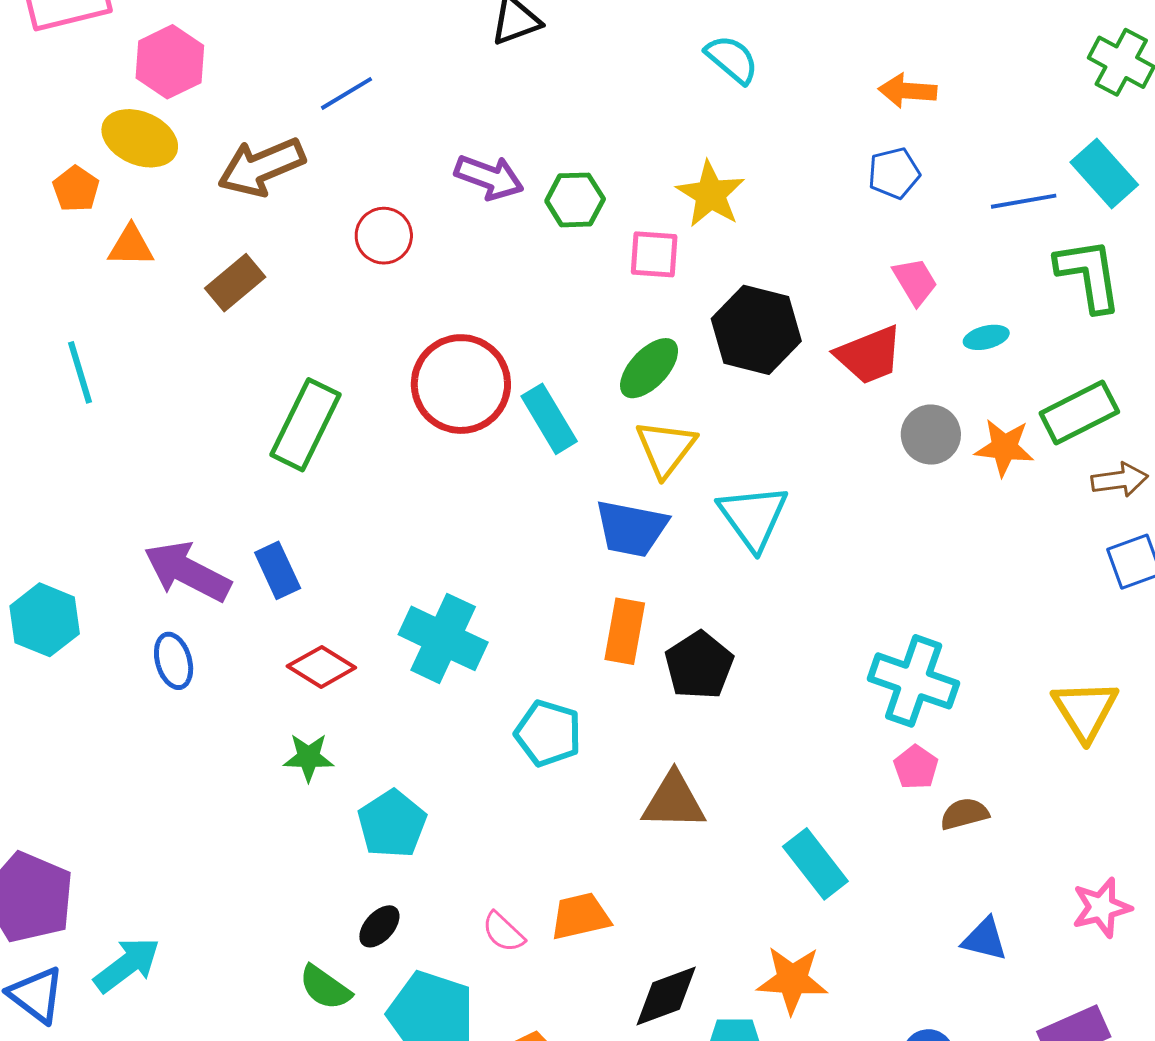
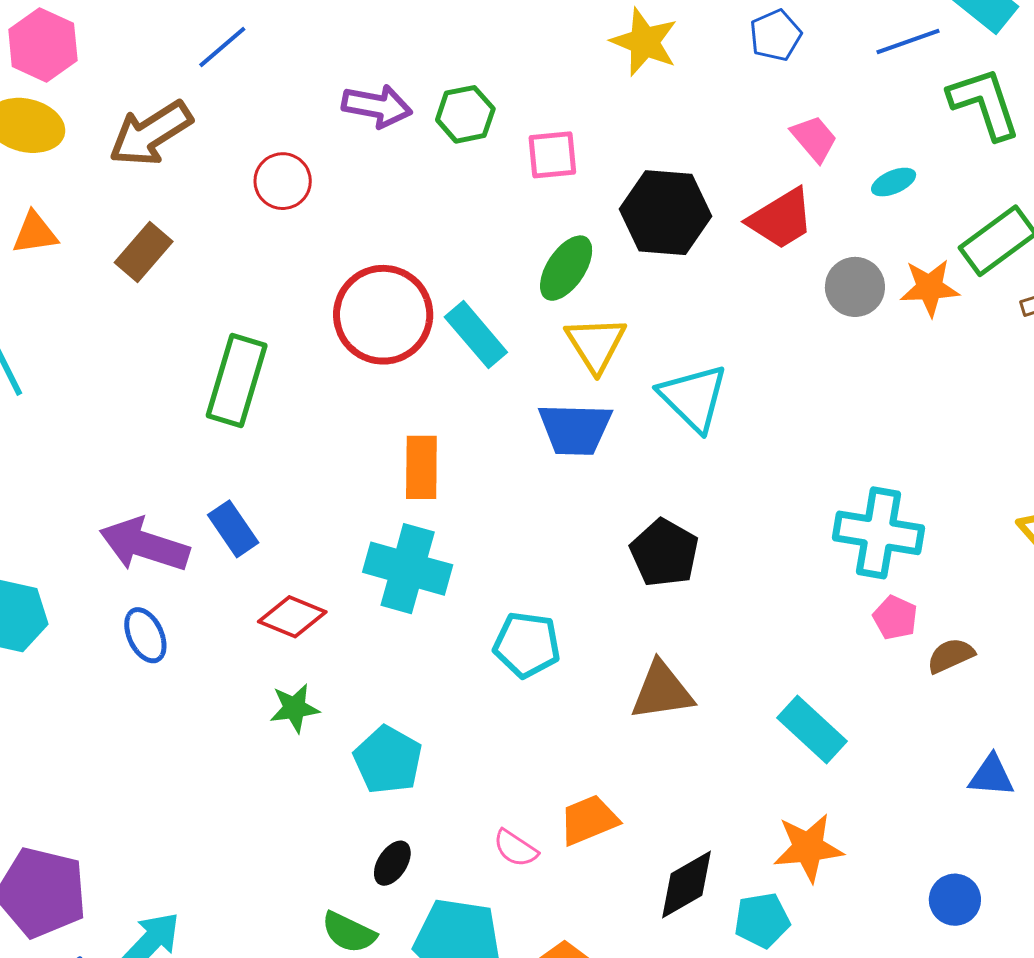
yellow star: (711, 194) -> (644, 42), moved
orange rectangle: (625, 631) -> (421, 467), moved

